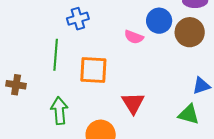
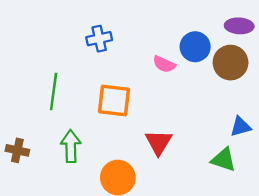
green line: (56, 55) -> (54, 92), moved
brown cross: (16, 85) -> (17, 150), moved

